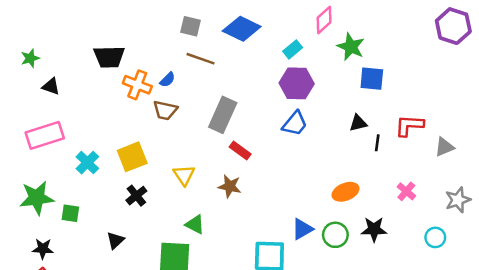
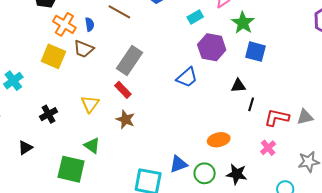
blue semicircle: (167, 80) -> (90, 24), turned -64
purple hexagon: (297, 83) -> (212, 47), moved
red L-shape: (409, 125) -> (277, 118), moved
red rectangle: (240, 151) -> (123, 90), moved
yellow square: (132, 157) -> (53, 56), moved, turned 35

